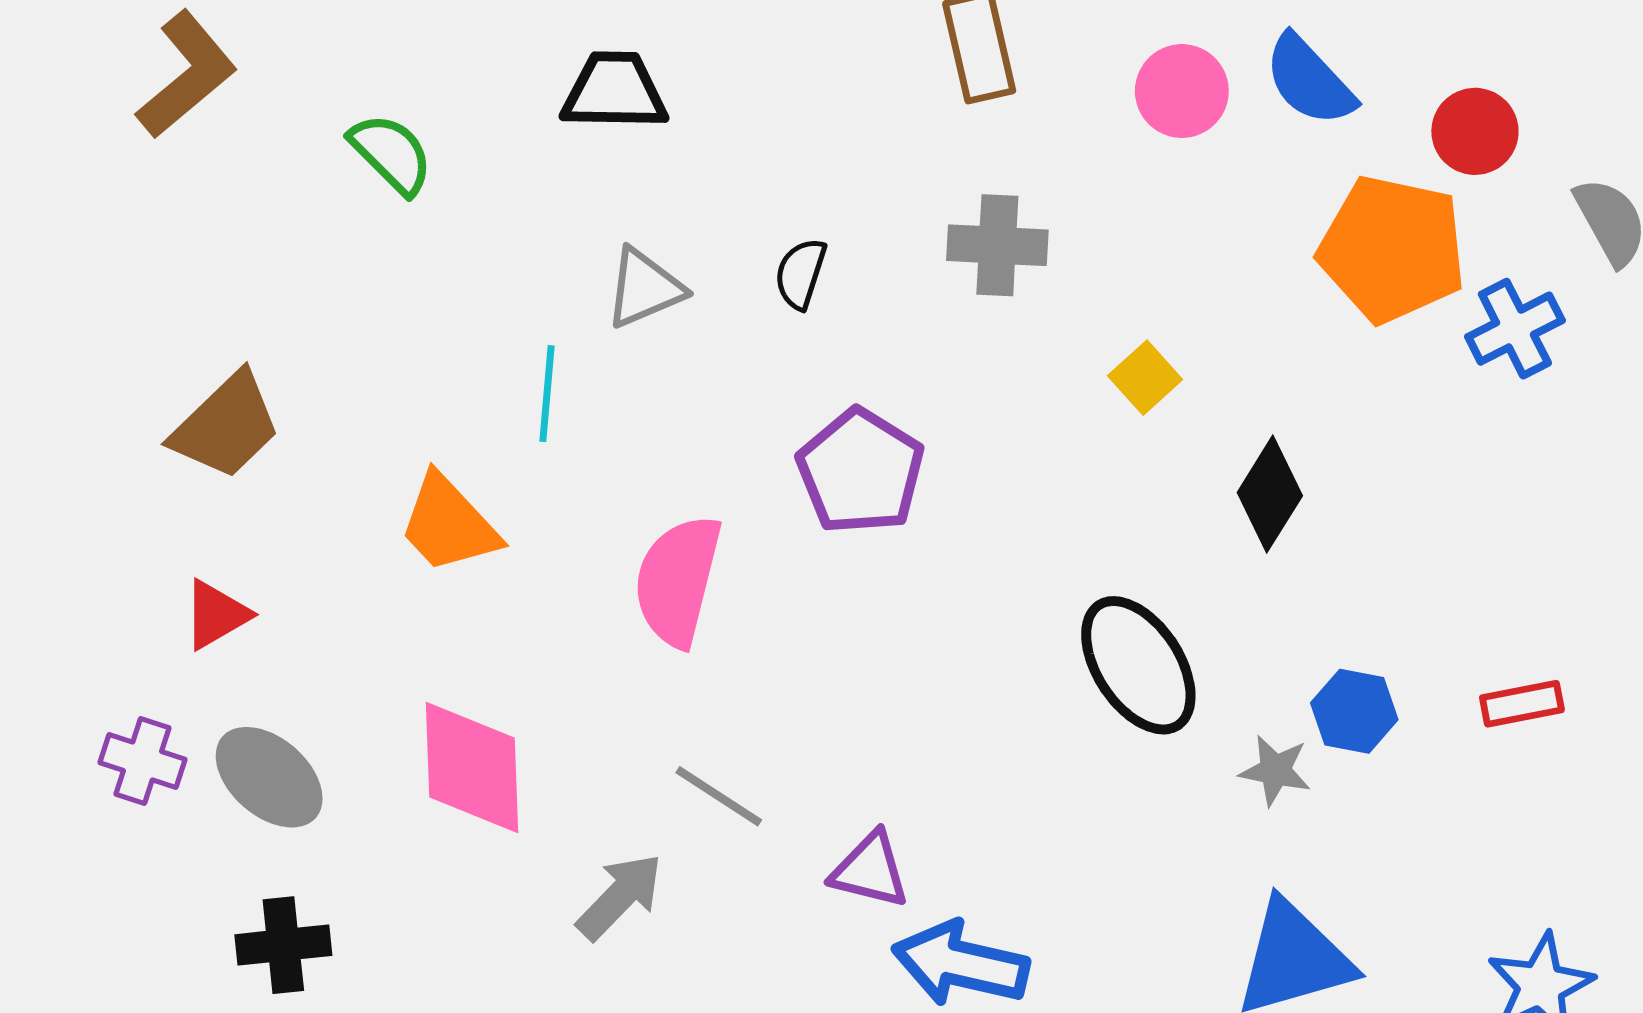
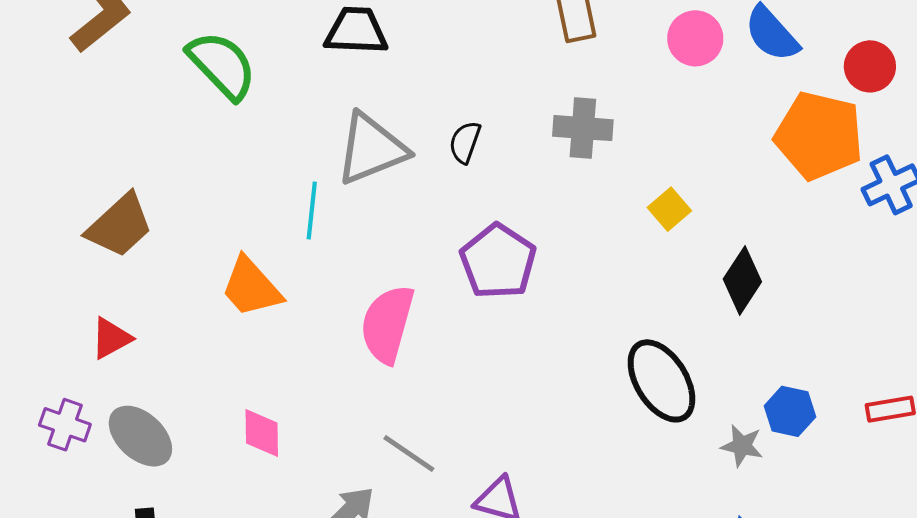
green semicircle: (391, 154) -> (222, 65), size x1.4
gray triangle: (644, 288) -> (371, 149), size x1.5
pink diamond: (472, 768) -> (262, 433), size x0.6

